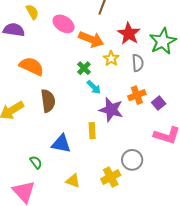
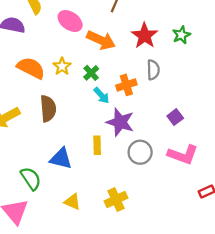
green star: (163, 41) -> (181, 35), moved, size x0.6
yellow star: (111, 58) -> (62, 66), moved
orange cross: (137, 95) -> (126, 85), moved
gray circle: (132, 160) -> (140, 152), moved
green semicircle: (36, 162) -> (31, 179), size x1.5

